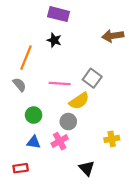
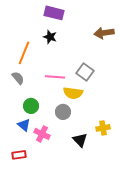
yellow semicircle: (79, 101) -> (73, 93), turned 42
pink cross: (60, 141) -> (42, 134), moved, turned -35
blue triangle: (34, 142) -> (24, 125), moved, turned 32
black triangle: (87, 168) -> (80, 140), moved

